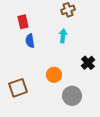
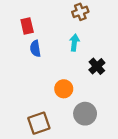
black cross: (88, 63) -> (97, 66), moved
brown square: (18, 88) -> (39, 123), moved

